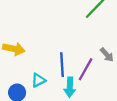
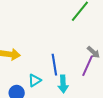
purple line: (86, 69) -> (88, 66), moved

